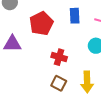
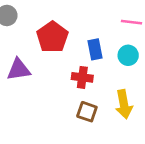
blue rectangle: (75, 16) -> (95, 49), moved

